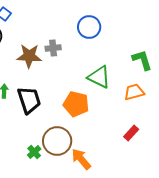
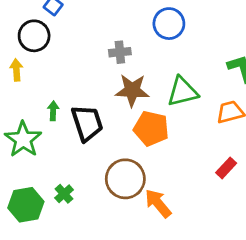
brown star: (29, 56) -> (132, 90), moved
green triangle: (99, 77) -> (183, 92), turned -40
green cross: (34, 152) -> (64, 194), moved

